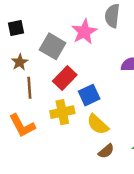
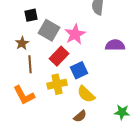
black square: (16, 28) -> (31, 15), moved
pink star: (84, 32) -> (75, 34), moved
brown semicircle: (106, 151) -> (80, 116), moved

